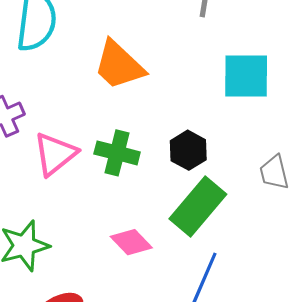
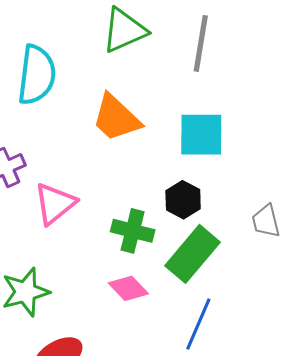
cyan square: (246, 76) -> (201, 135), moved
green cross: (117, 153) -> (133, 231), moved

